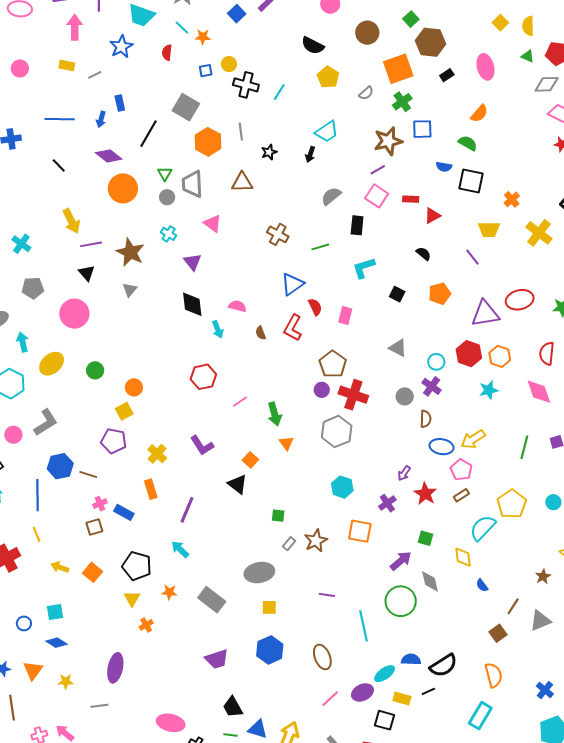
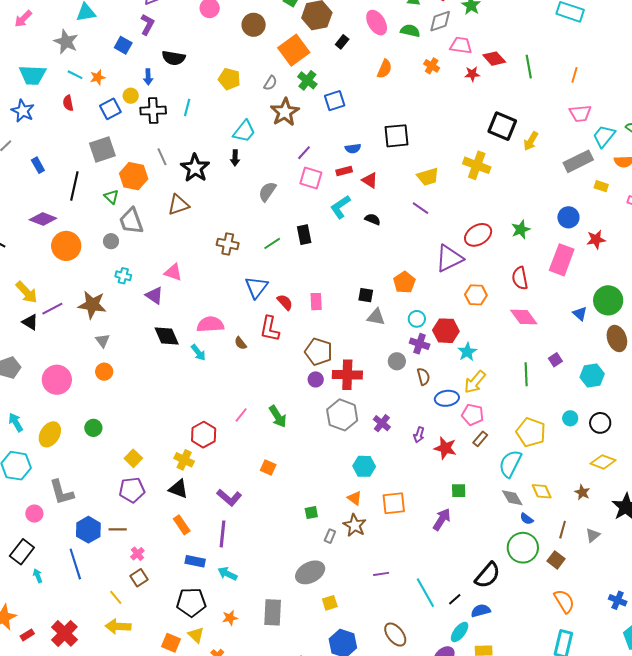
black semicircle: (313, 46) -> (174, 58), moved
blue square: (206, 71) -> (110, 109), size x1.5
gray square: (186, 107) -> (102, 149), turned -32
blue arrow: (101, 119) -> (148, 77), moved
brown star: (388, 141) -> (285, 112), moved
green semicircle: (468, 143) -> (410, 31), moved
black star: (269, 152) -> (195, 168), size x1.8
blue semicircle: (444, 167) -> (353, 148), moved
green triangle: (165, 174) -> (111, 197), moved
orange cross: (512, 199) -> (432, 66), moved
red triangle: (432, 216) -> (370, 180), turned -42
pink triangle: (213, 223) -> (173, 272), moved
black rectangle: (357, 225) -> (304, 235), moved
cyan L-shape: (364, 268) -> (340, 207), moved
black triangle: (87, 273) -> (30, 322), moved
black square: (397, 294) -> (366, 295), moved
orange pentagon: (440, 294) -> (404, 282), moved
pink semicircle: (237, 306) -> (210, 324), size x1.5
red hexagon: (469, 354) -> (446, 331), moved
red hexagon: (203, 377) -> (204, 435), moved
orange circle: (134, 387) -> (104, 372), moved
cyan star: (489, 390) -> (467, 352), moved
gray L-shape: (46, 422) -> (62, 492), turned 124
orange triangle: (286, 443) -> (355, 498), moved
purple L-shape: (202, 445) -> (229, 498), moved
yellow cross: (157, 454) -> (184, 460), moved
black triangle: (237, 484) -> (178, 489), moved
purple cross: (387, 503) -> (382, 423), moved
blue rectangle: (124, 512) -> (195, 561), moved
yellow line: (37, 534) -> (116, 597), moved
yellow diamond: (463, 557) -> (542, 491), moved
yellow arrow: (60, 567) -> (118, 626), size x1.4
orange square: (93, 572) -> (171, 643), moved
gray diamond: (430, 581) -> (512, 498), moved
gray rectangle: (212, 600) -> (273, 612), turned 72
green circle: (401, 601) -> (523, 548), moved
gray triangle: (540, 621) -> (593, 535), size x0.7
black semicircle: (443, 665) -> (487, 575), moved
black line: (428, 691) -> (455, 599), moved

